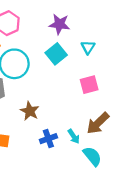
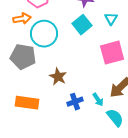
pink square: (89, 85) -> (112, 53), size x1.4

